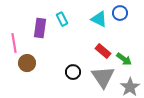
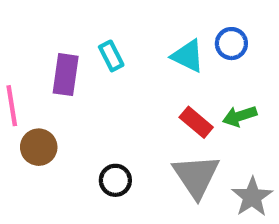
green arrow: (124, 59) -> (240, 116), moved, turned 126
black circle: (73, 72) -> (115, 180), moved

